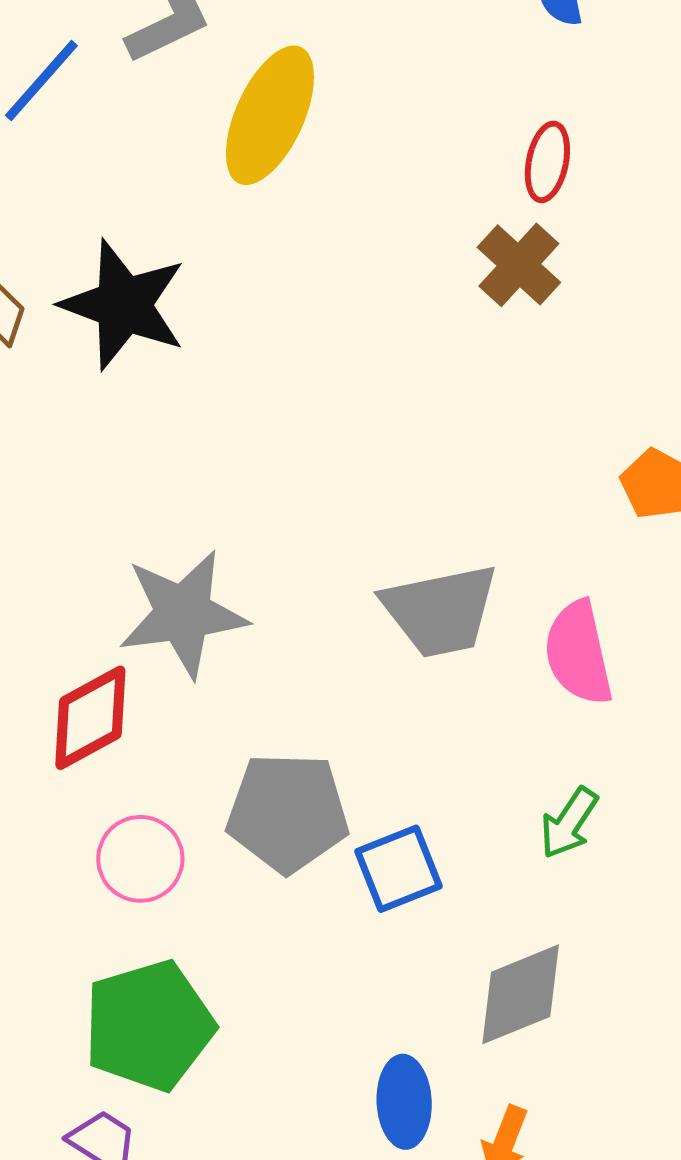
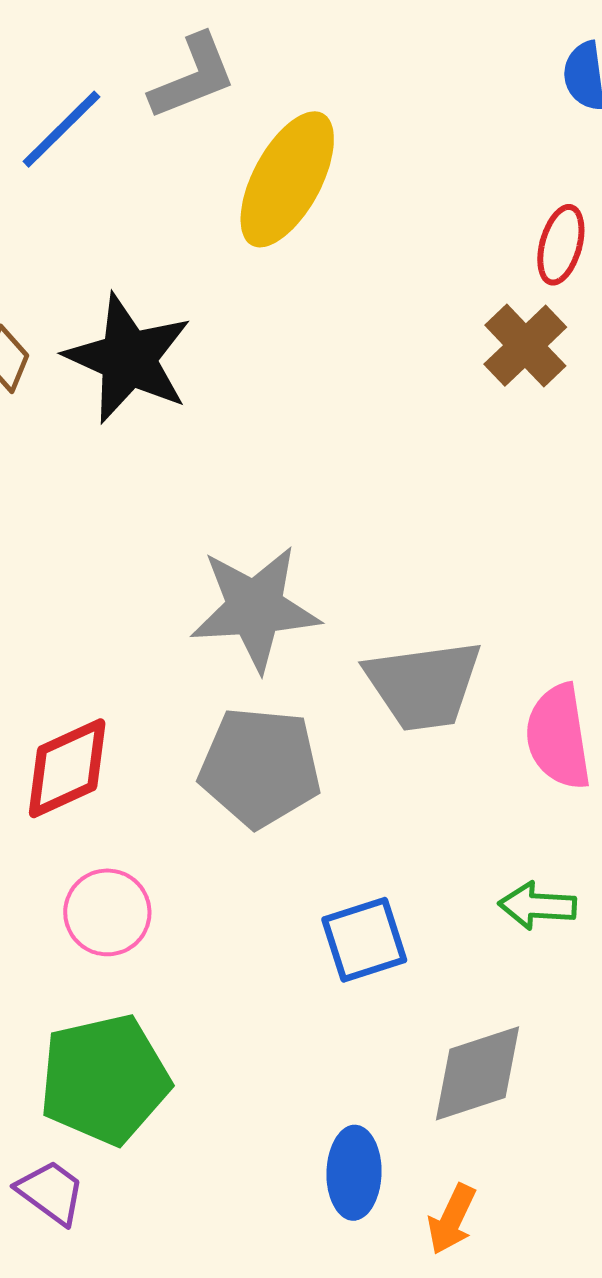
gray star: (183, 614) -> (255, 608), moved
gray pentagon: (288, 813) -> (260, 767), moved
green arrow: (569, 823) -> (537, 906), turned 56

